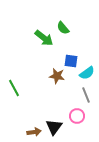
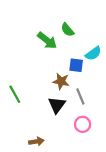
cyan semicircle: (87, 73) -> (93, 53), moved
gray line: (86, 95) -> (80, 96), moved
black triangle: (54, 127) -> (57, 105), moved

